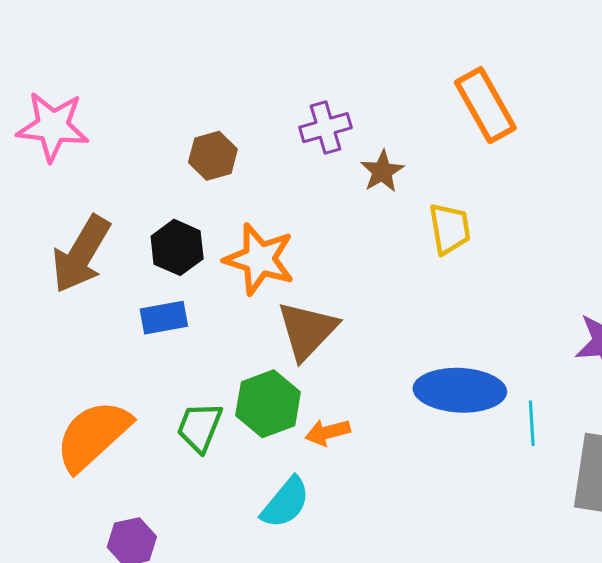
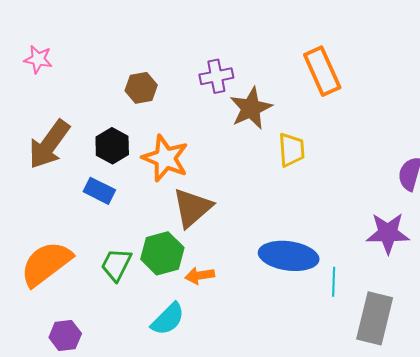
pink star: (53, 126) -> (38, 59), size x0.6
brown star: (382, 171) -> (251, 108), size x1.5
blue rectangle: (164, 318) -> (99, 191), turned 32

